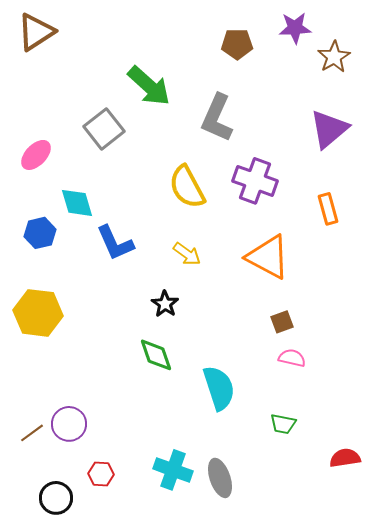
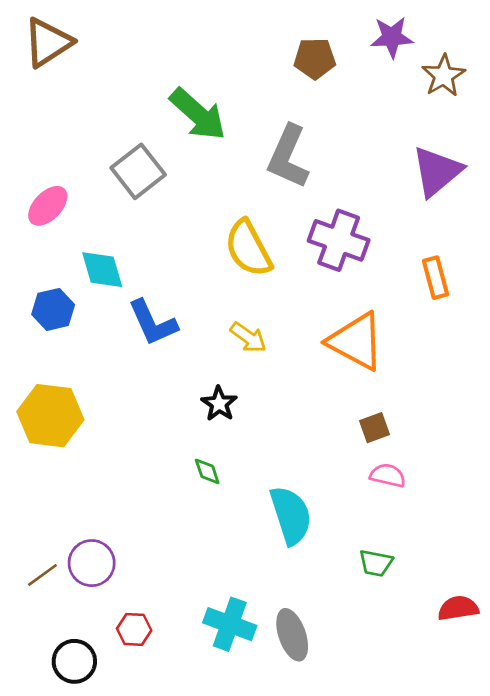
green diamond: (156, 355) -> (207, 471), size x0.6

